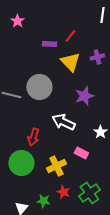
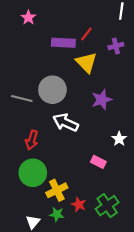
purple rectangle: (49, 44) -> (63, 43), size x1.5
purple cross: (97, 57) -> (116, 46), moved
white arrow: (63, 122) -> (66, 123), moved
red arrow: (33, 137) -> (32, 140), moved
yellow cross: (56, 166) -> (57, 190), moved

